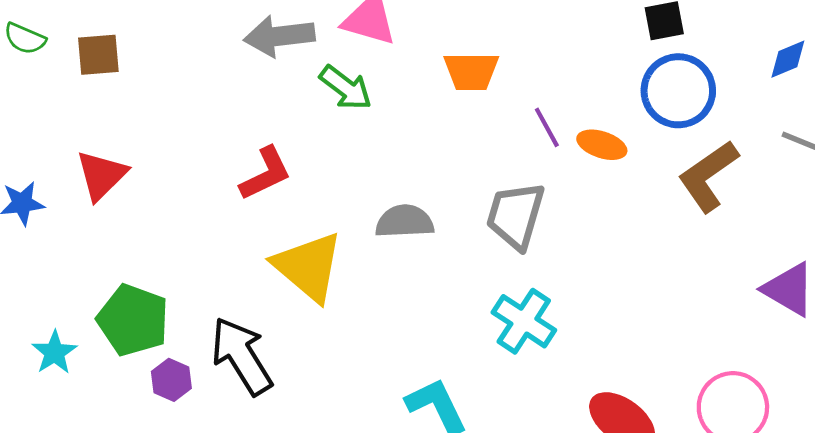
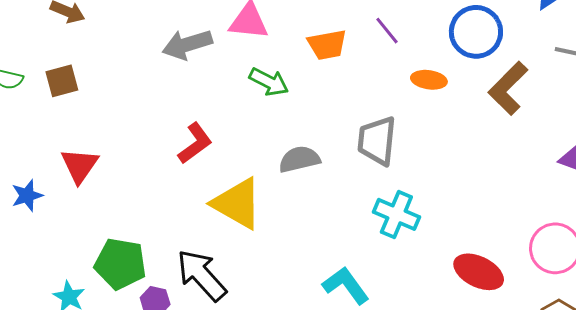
green arrow: (346, 88) -> (269, 82), moved
purple line: (547, 127) -> (387, 31), moved

